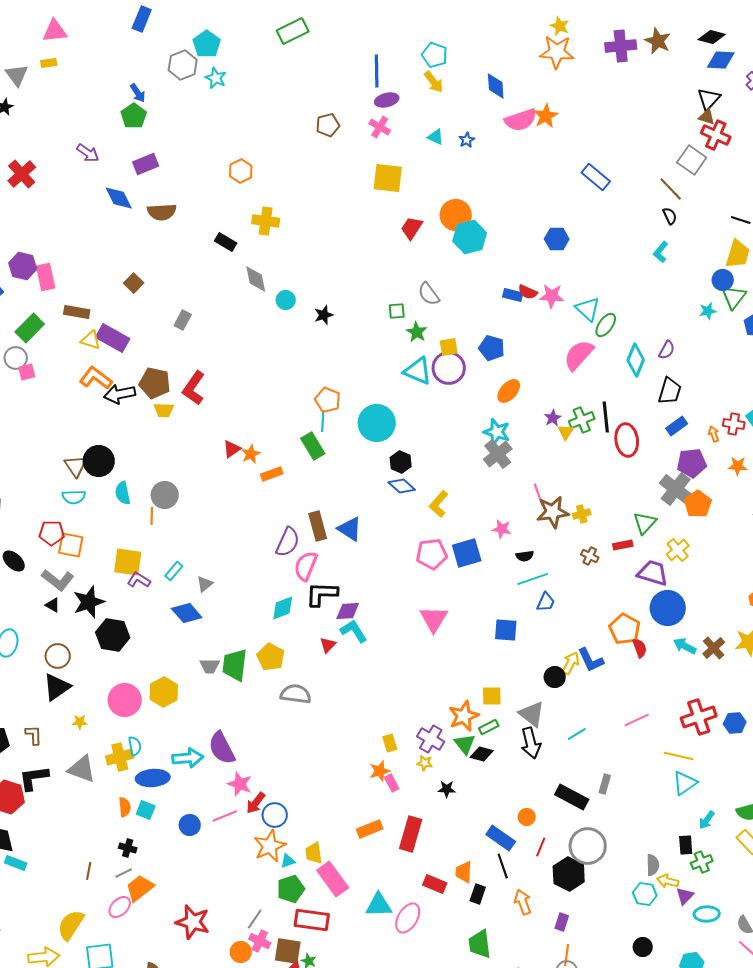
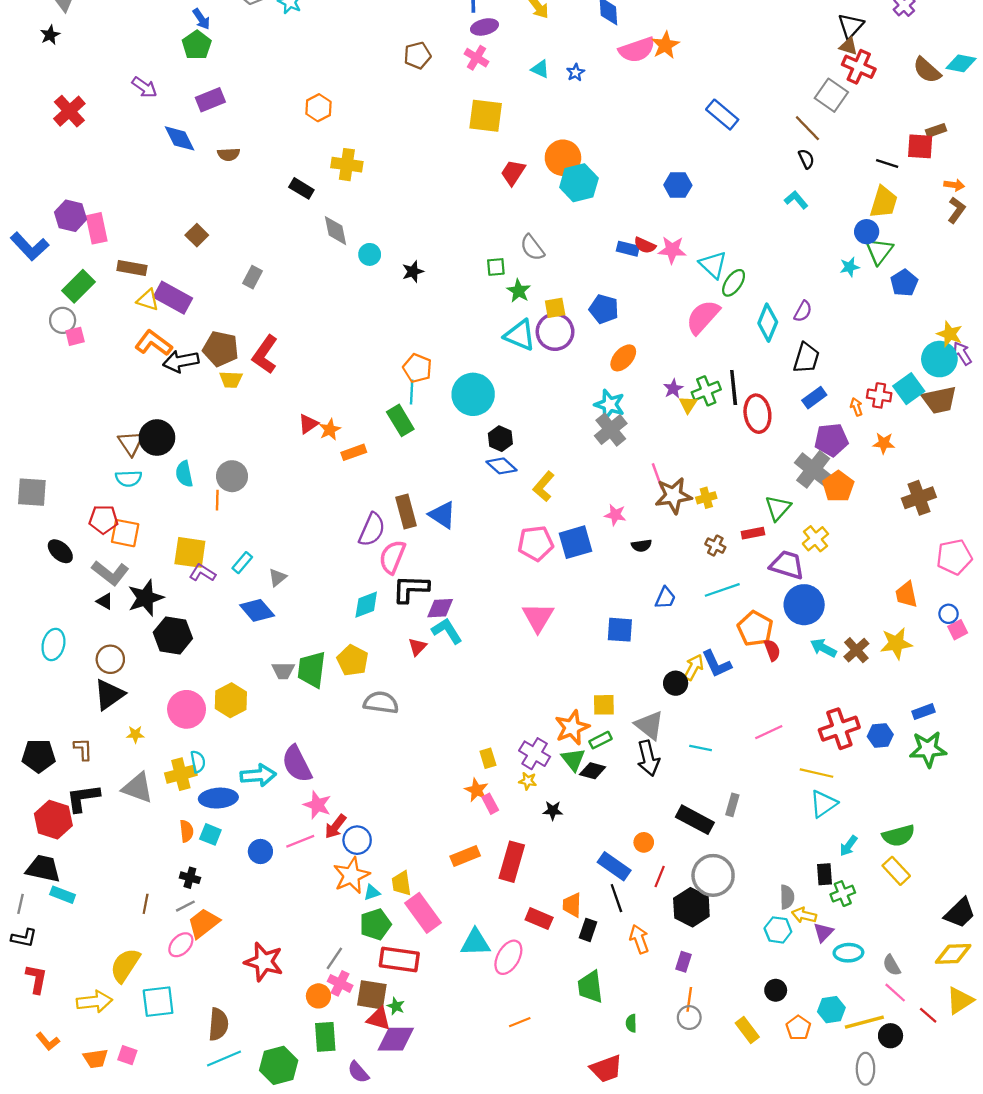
brown semicircle: (162, 212) -> (229, 154), size x0.7
cyan L-shape: (661, 252) -> (796, 200), turned 100
cyan line: (533, 579) -> (722, 590), moved
cyan line: (577, 734) -> (701, 748), turned 42
orange star: (380, 771) -> (477, 790), turned -30

